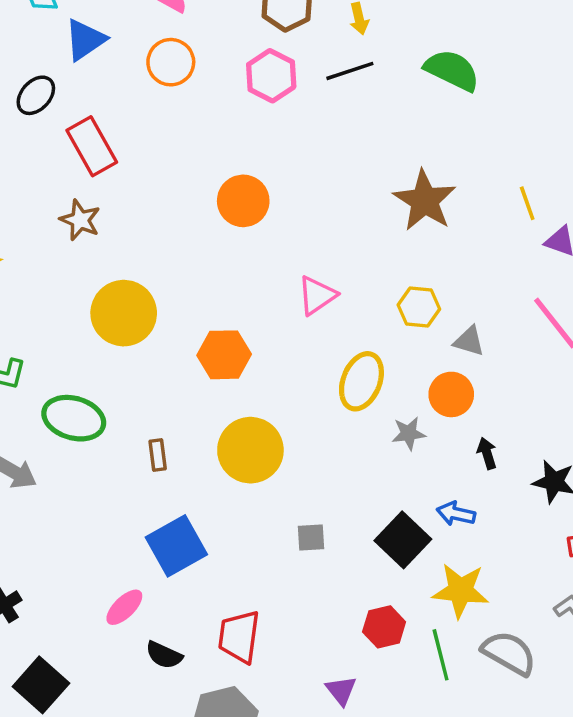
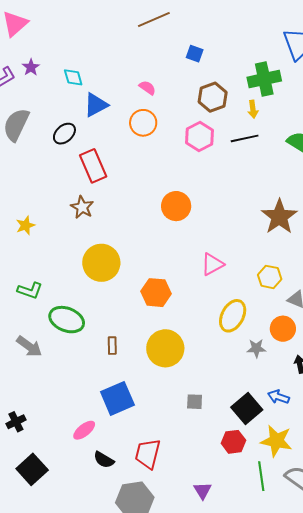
red hexagon: (384, 627) -> (233, 442), moved

